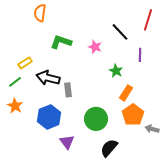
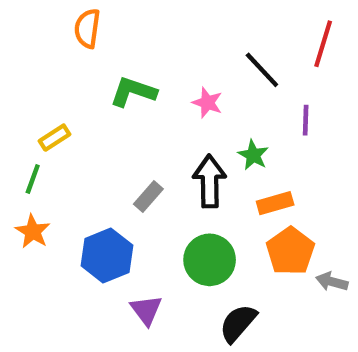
black arrow: (48, 78) -> (210, 181), moved, turned 75
green line: (15, 82) -> (33, 179), turned -32
gray rectangle: (68, 90) -> (148, 197), turned 48
orange rectangle: (126, 93) -> (275, 203), turned 42

